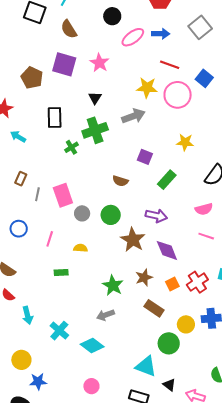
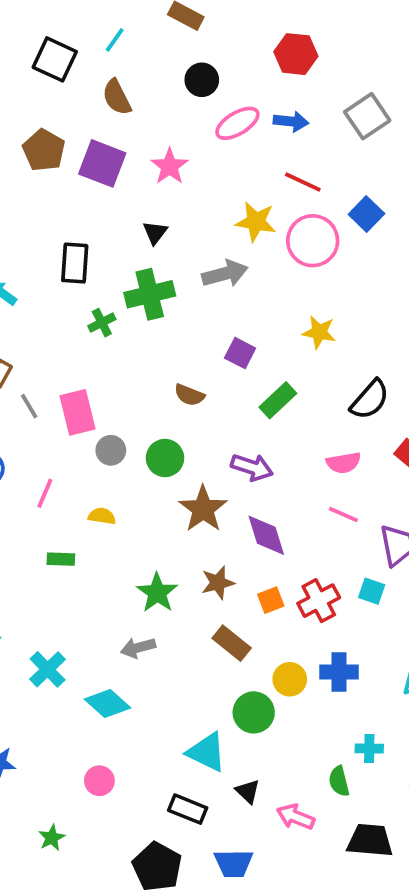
brown pentagon: (32, 78) -> (44, 150), moved
gray line: (37, 194) -> (29, 406), turned -48

